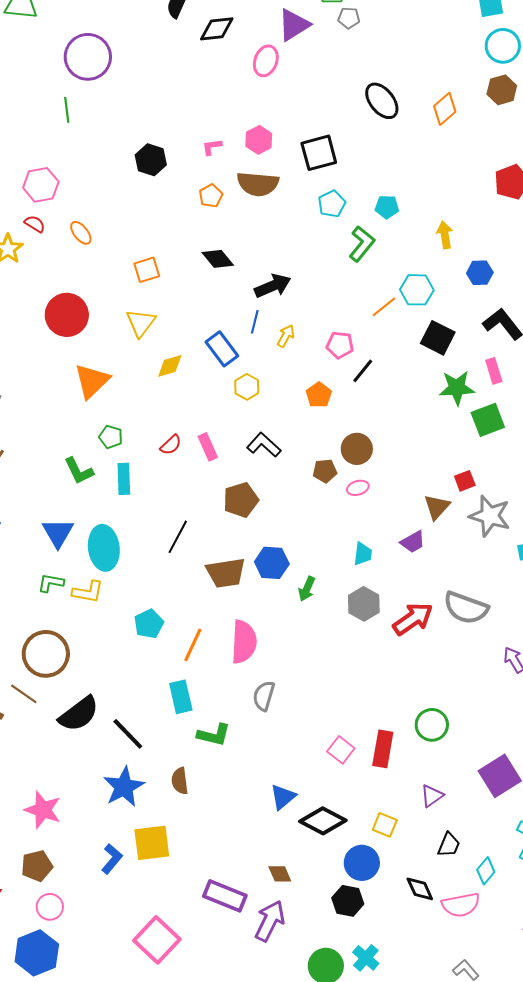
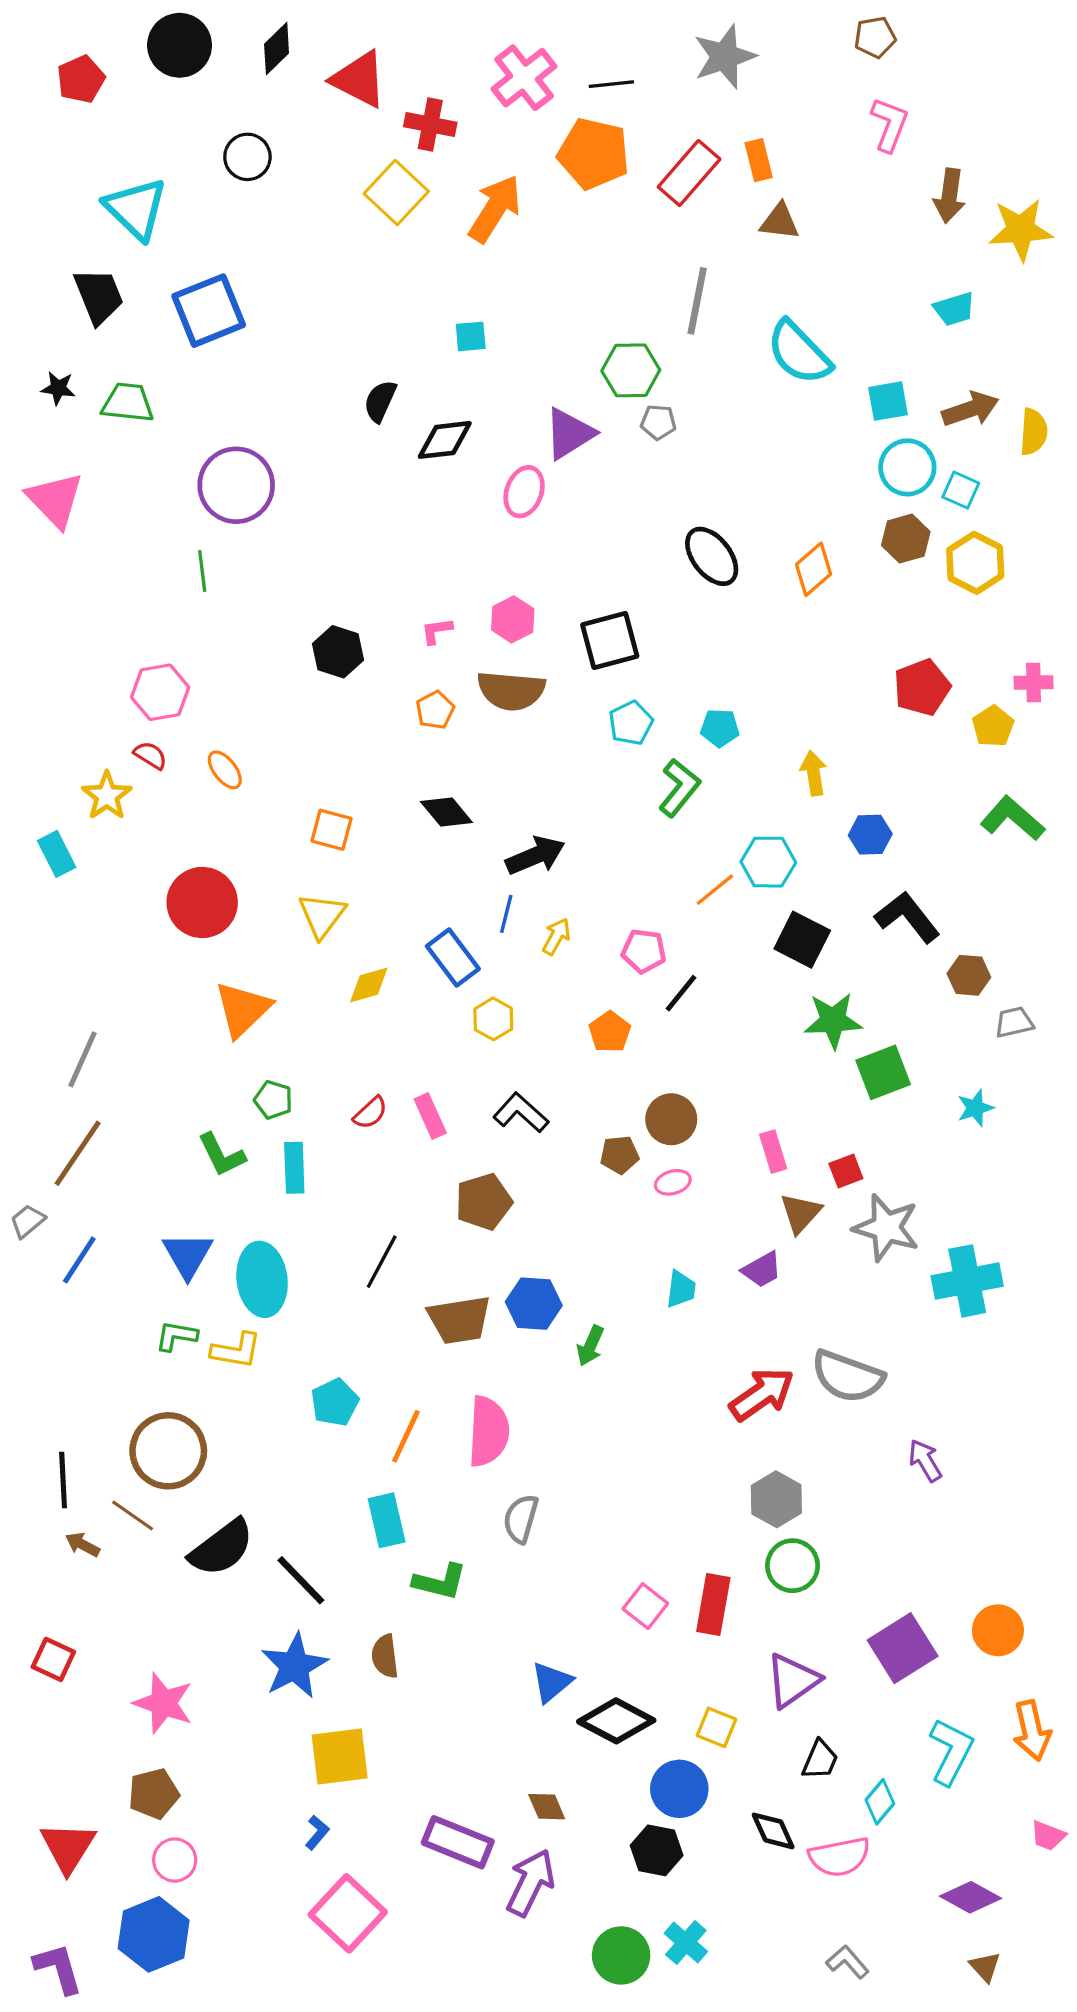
orange square: (147, 270) -> (332, 830), turned 32
pink rectangle: (494, 371) -> (773, 1152), moved
gray hexagon: (364, 604) -> (776, 1499), moved
purple triangle: (432, 796) -> (793, 1680), size x1.5
blue L-shape: (112, 859) -> (317, 1833), moved, size x0.7

